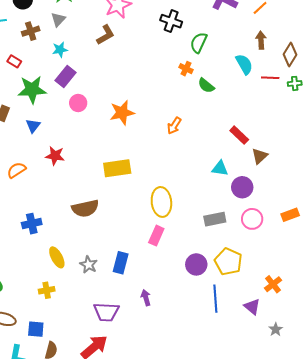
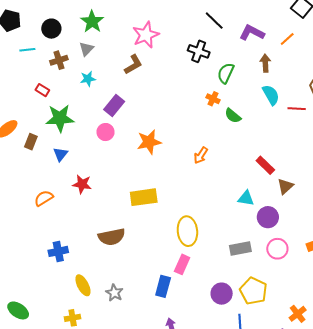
brown arrow: (261, 40) -> (265, 63), moved
purple rectangle: (66, 77) -> (114, 106), moved
blue rectangle: (121, 263) -> (163, 286), moved

